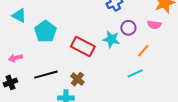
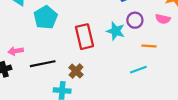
red rectangle: (83, 47) -> (84, 37), turned 45
orange line: (143, 51) -> (149, 46), turned 48
pink arrow: (16, 58) -> (16, 51), moved

